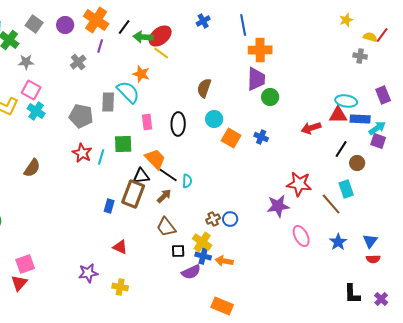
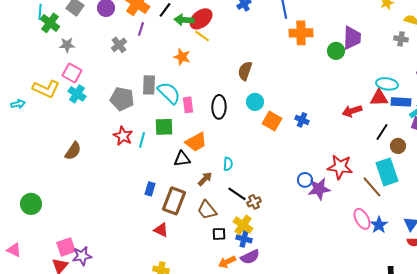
purple trapezoid: (256, 79) -> (352, 38), moved
cyan semicircle: (128, 92) -> (169, 93), moved
green circle: (270, 97) -> (336, 51), moved
orange trapezoid: (155, 159) -> (196, 142), turned 105
black line: (168, 175) -> (237, 194), moved
cyan rectangle: (346, 189) -> (387, 172), size x1.5
brown rectangle: (133, 194) -> (174, 201), moved
blue circle: (230, 219) -> (305, 180), moved
pink ellipse: (301, 236) -> (362, 219), moved
orange arrow: (224, 261) -> (227, 262), moved, turned -36
purple semicircle: (191, 272) -> (250, 257), moved
purple star: (88, 273) -> (82, 256), moved

